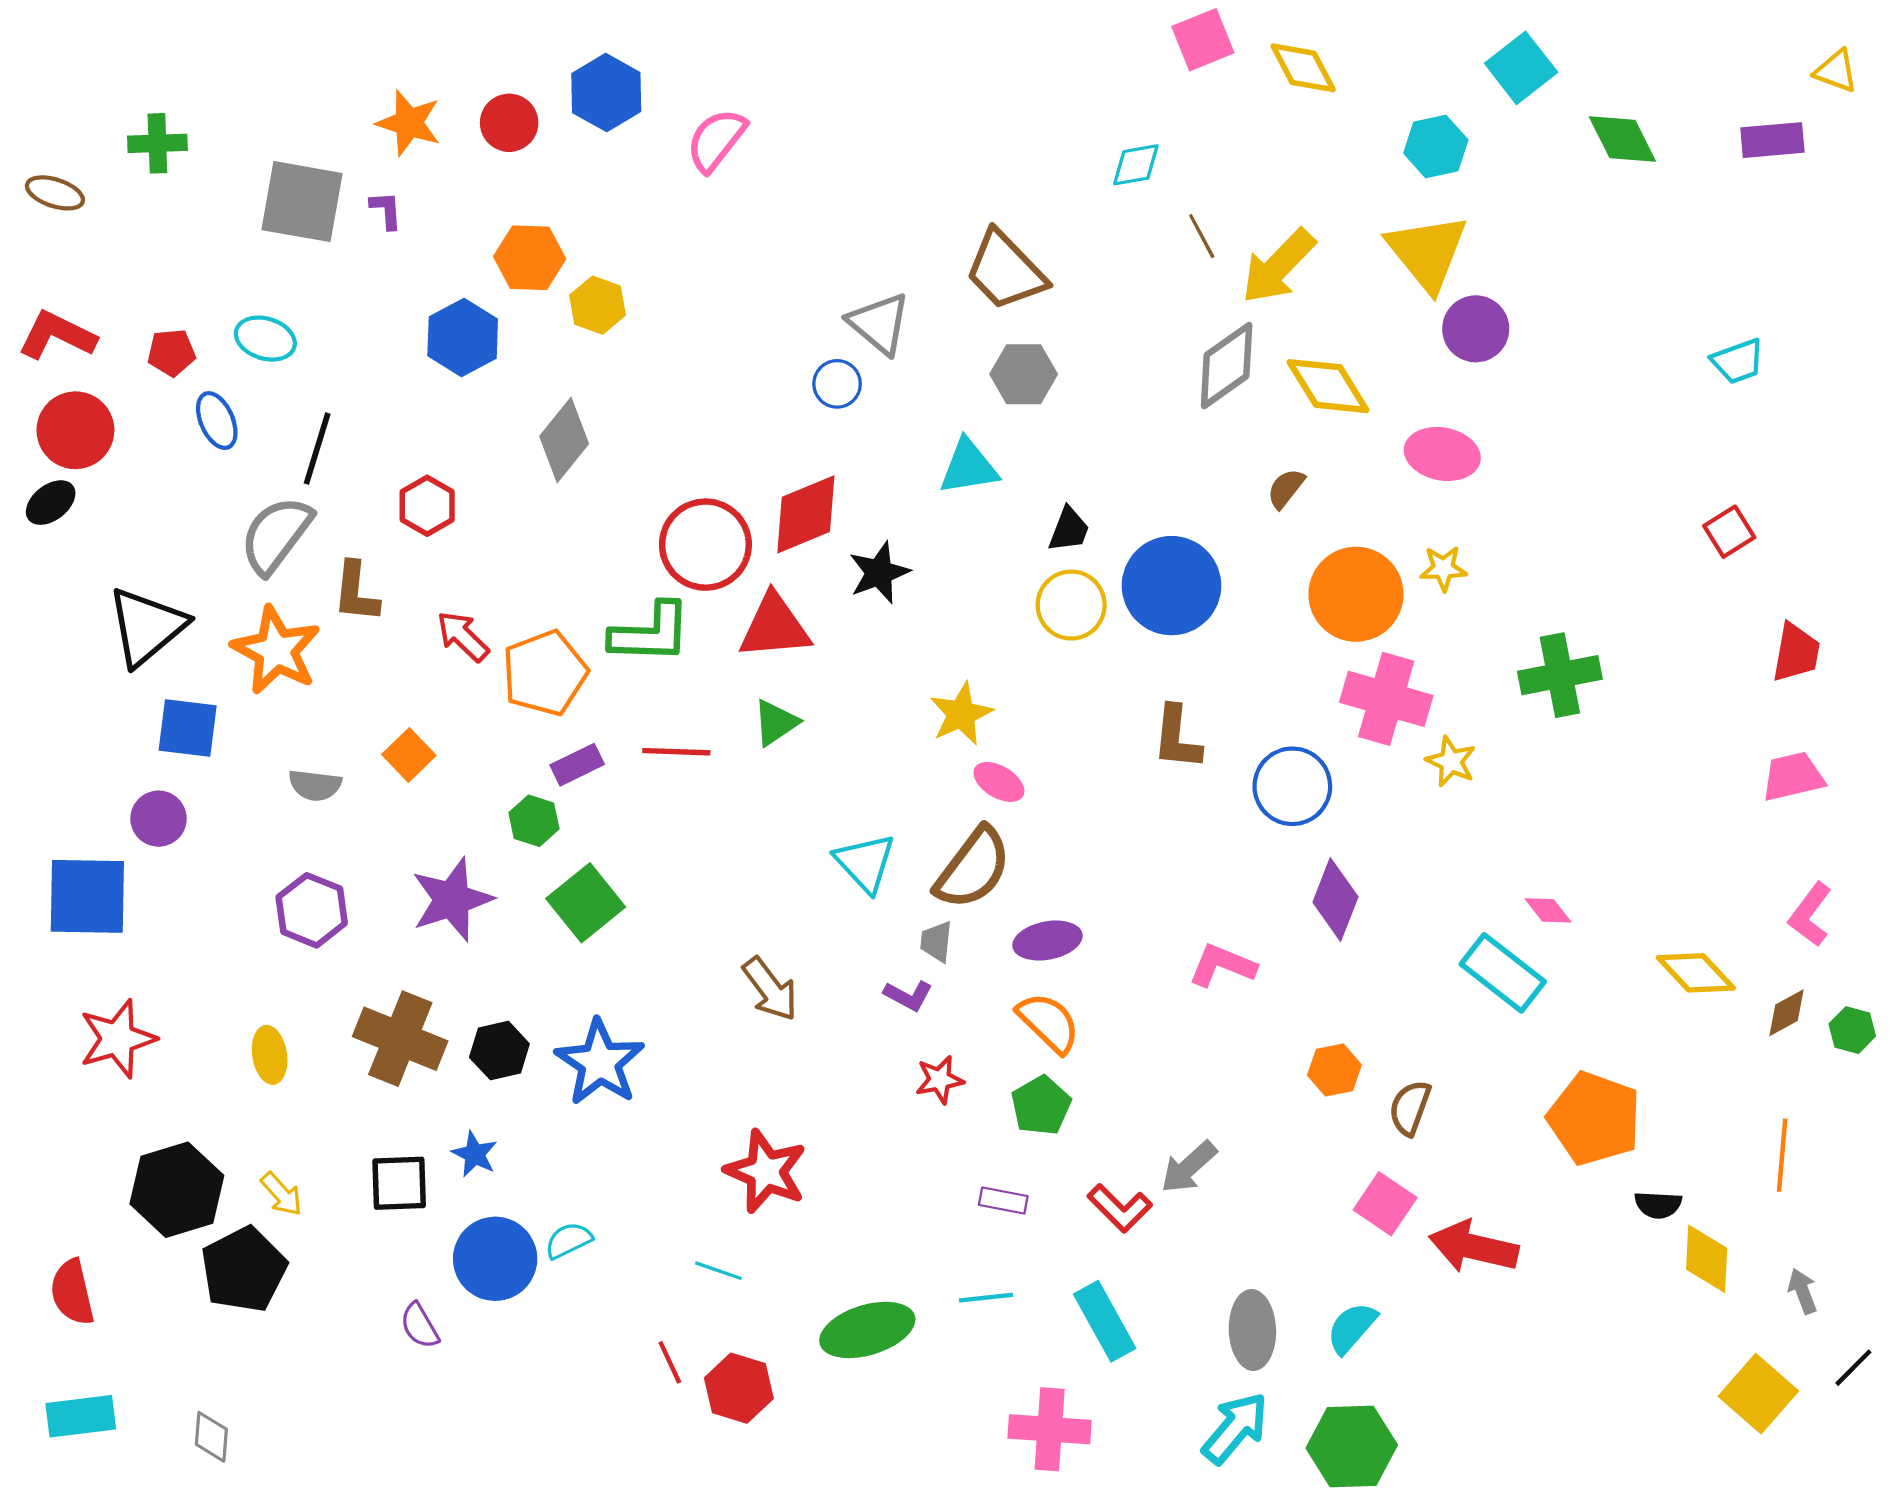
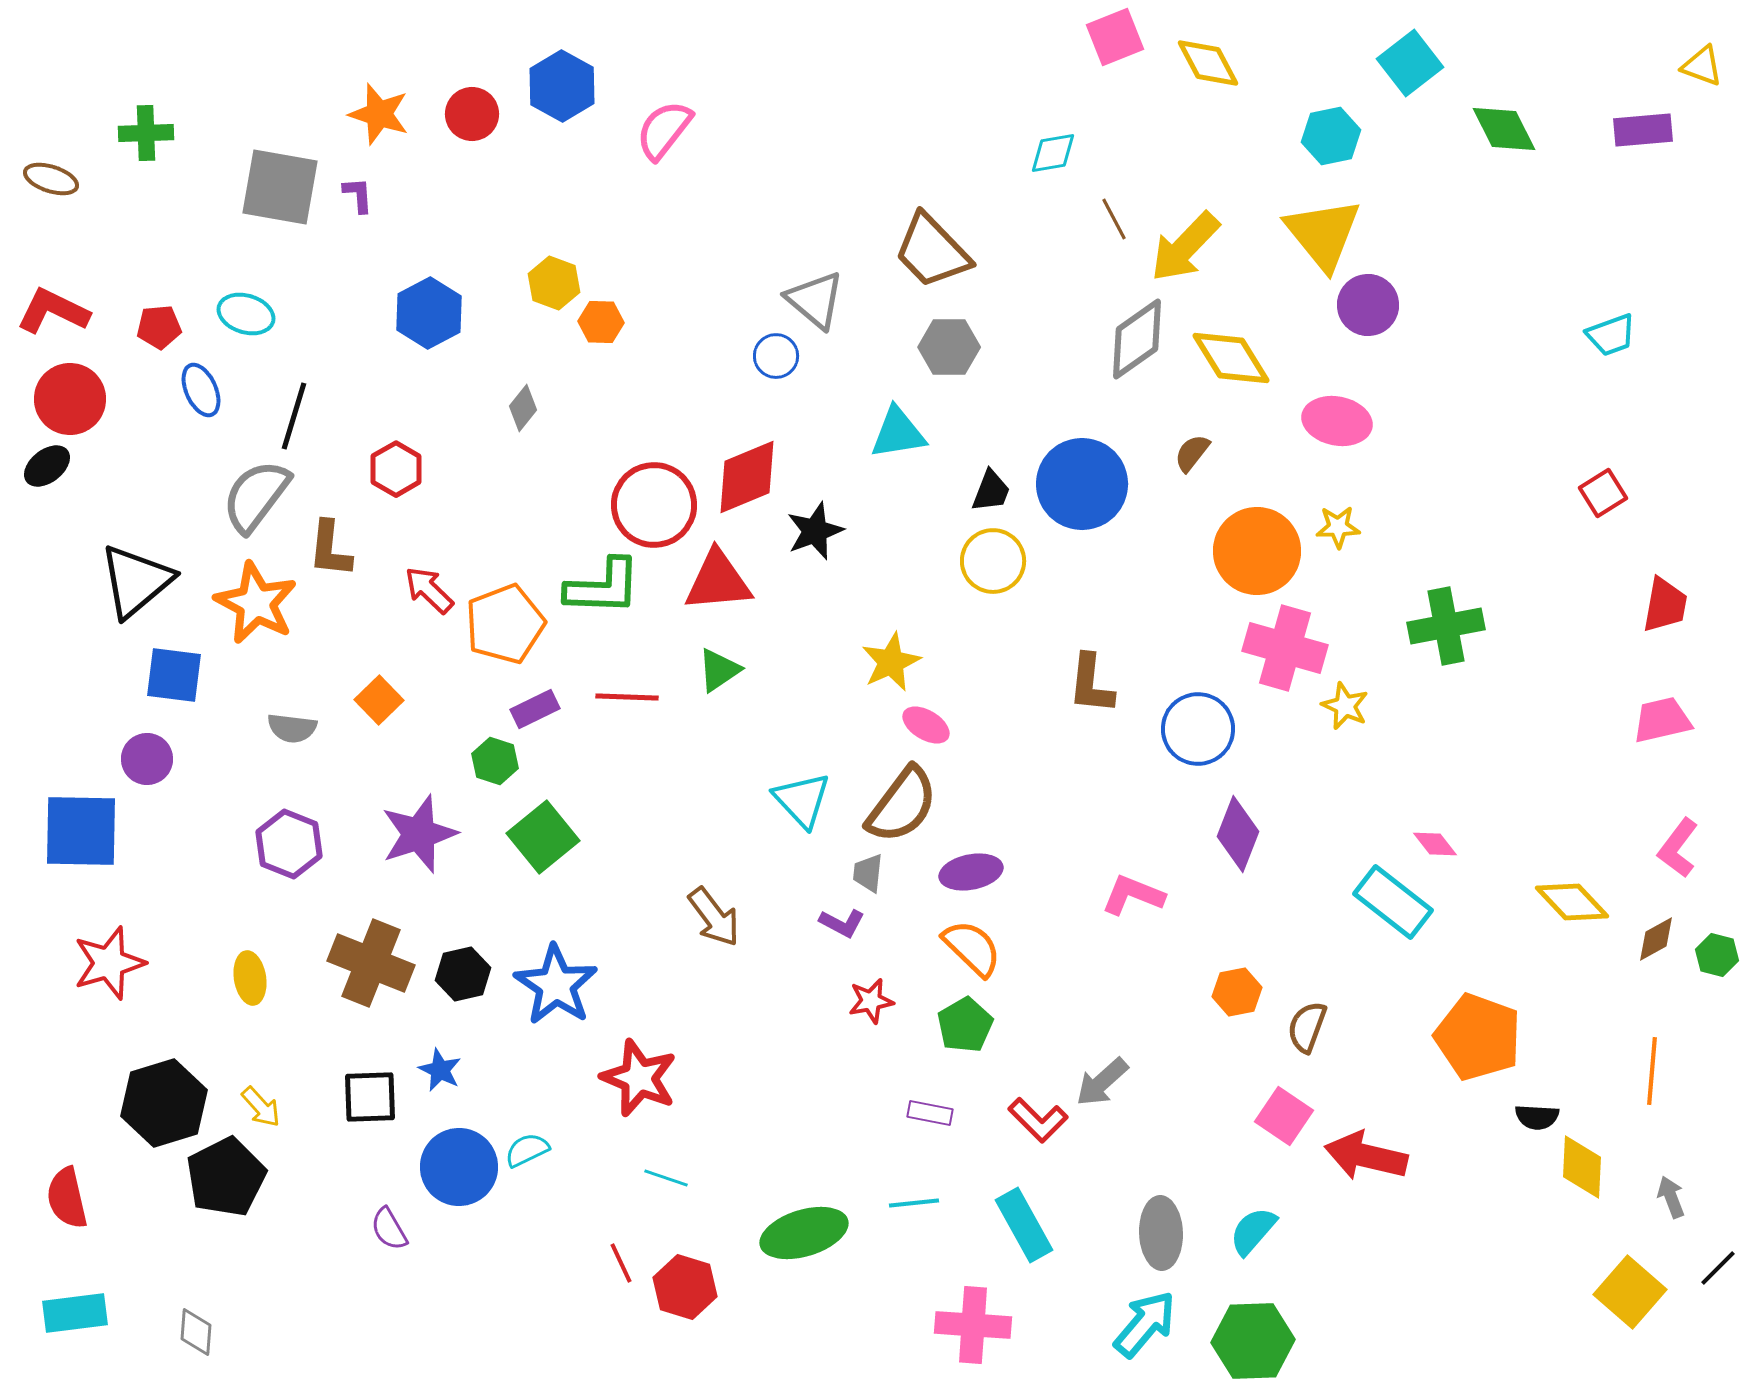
orange hexagon: (530, 258) -> (601, 322), moved, size x0.7
gray diamond: (564, 440) -> (523, 408), size x0.6
blue circle: (1172, 586) -> (1082, 484), moved
red star: (766, 1171) -> (639, 1078), moved

